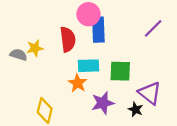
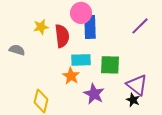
yellow star: (35, 48) -> (41, 27), moved
purple star: (103, 103) -> (94, 94), turned -30
black star: (136, 109) -> (133, 100), moved

